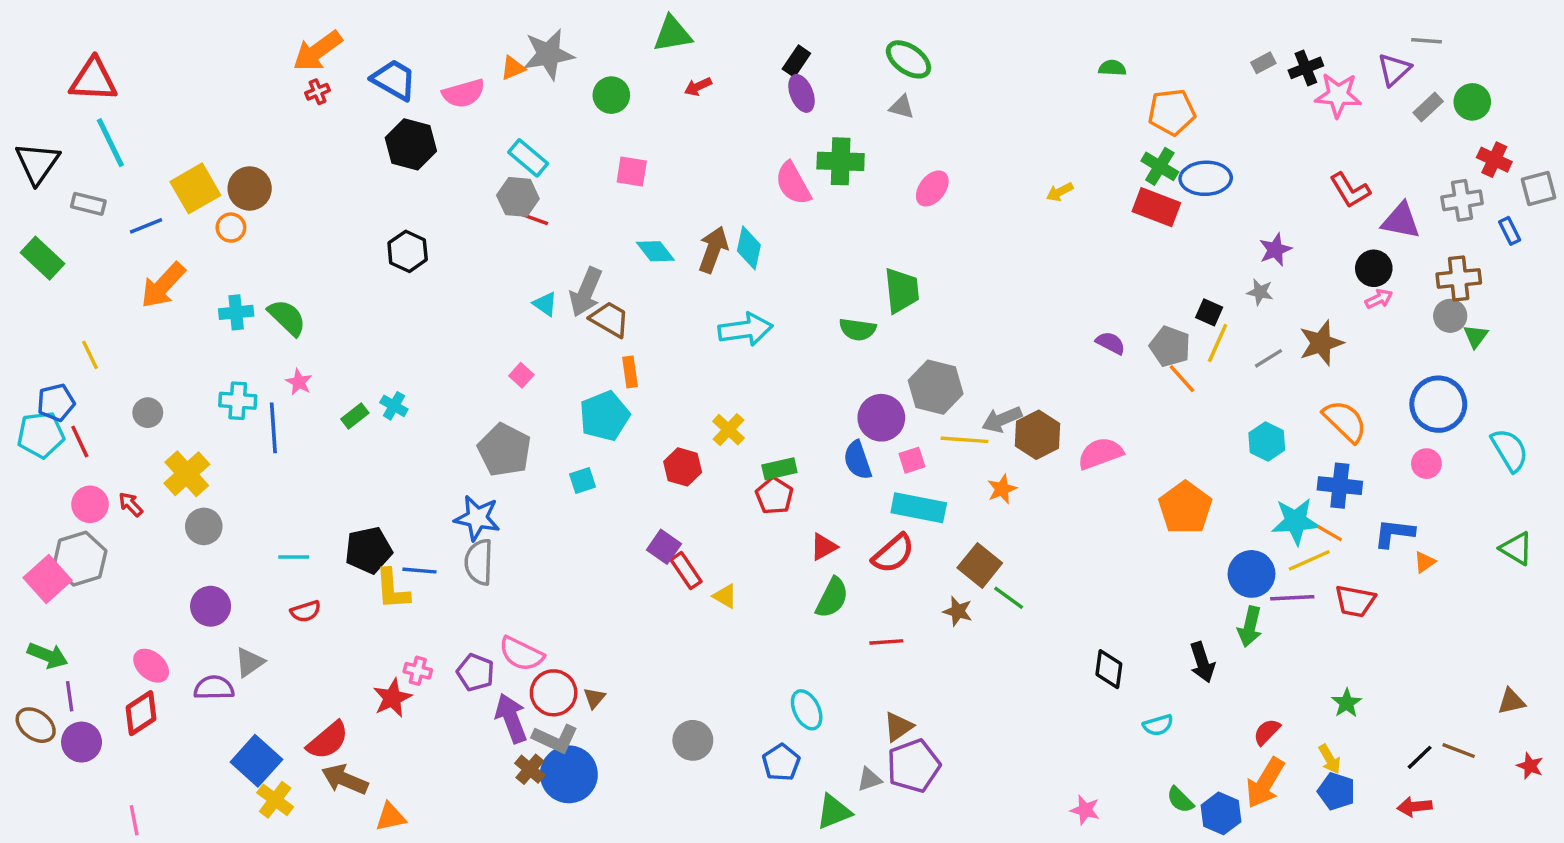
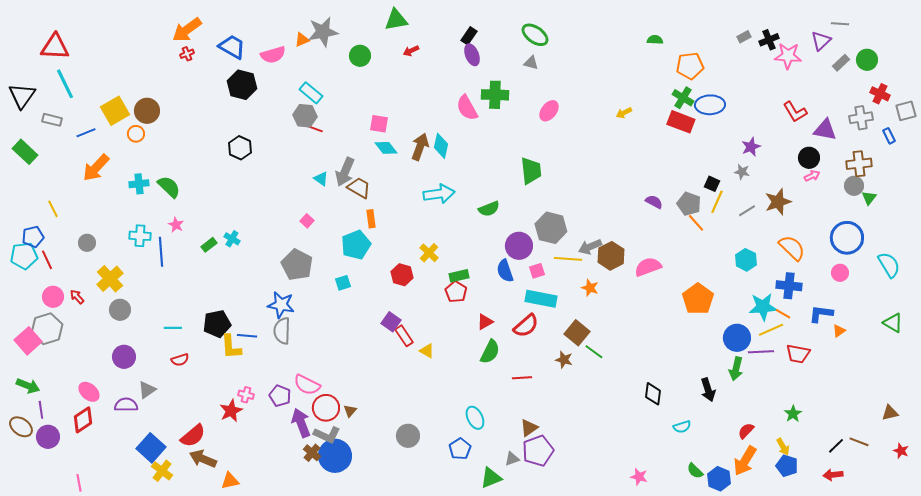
pink square: (632, 172) -> (379, 124), moved
green semicircle: (858, 329) -> (489, 209), moved, turned -30
orange star: (1002, 489) -> (590, 288), turned -30

